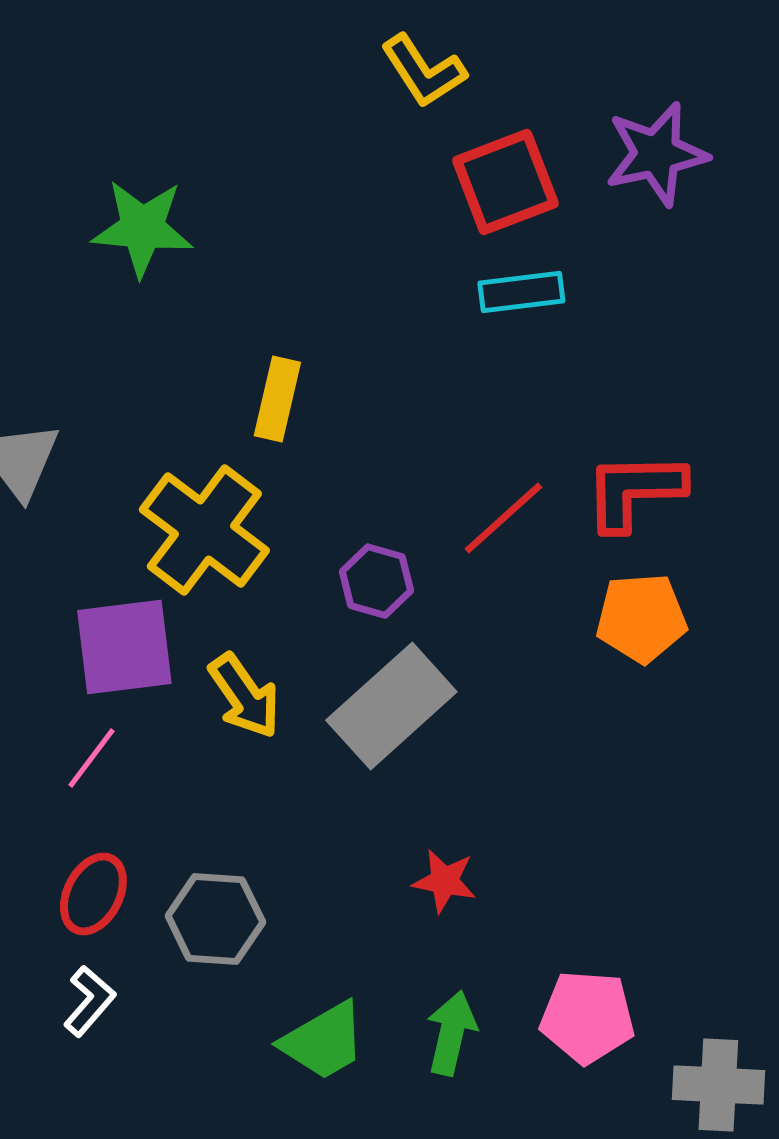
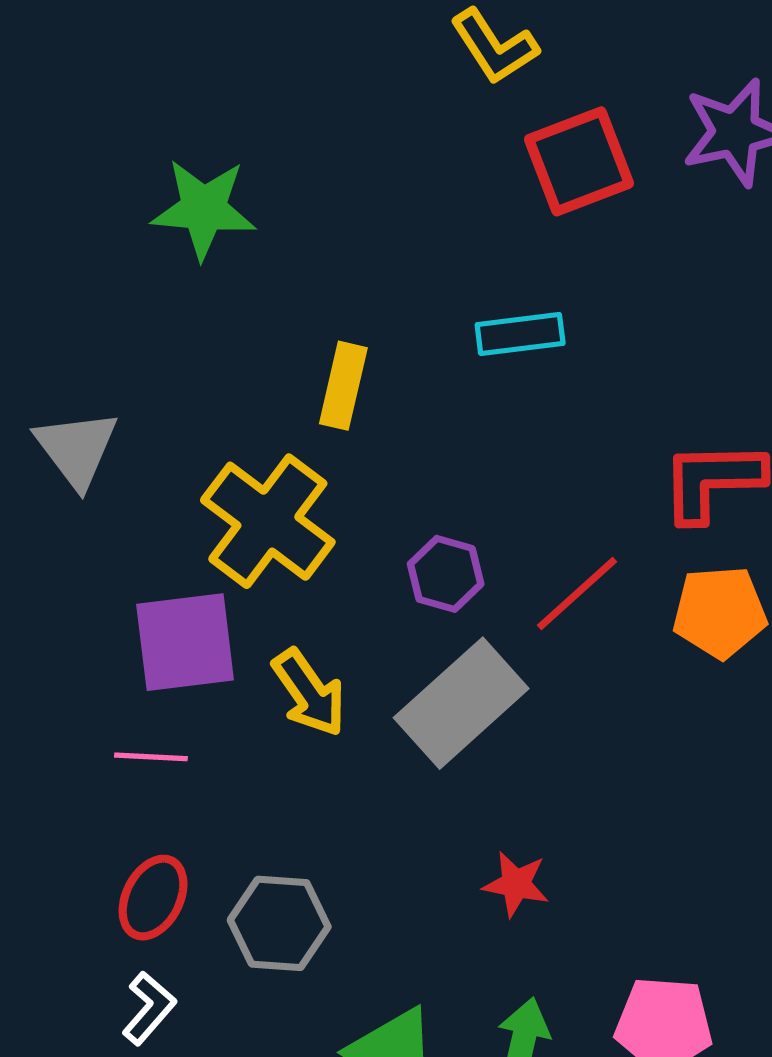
cyan rectangle: (521, 292) -> (520, 334), moved
red line: (503, 518) -> (577, 594), moved
pink line: (91, 758) -> (151, 757), turned 56

